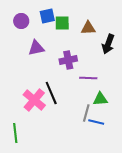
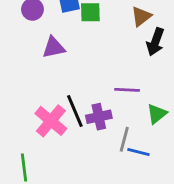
brown triangle: (88, 28) -> (141, 16), moved, turned -35
purple cross: (68, 60) -> (99, 117), moved
green triangle: (100, 99) -> (157, 114), moved, turned -35

